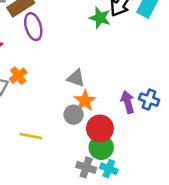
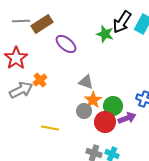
purple ellipse: (33, 27) -> (66, 44), moved, turned -35
purple arrow: (128, 102) -> (127, 118), moved, turned 84
green circle: (101, 147) -> (113, 106), moved

